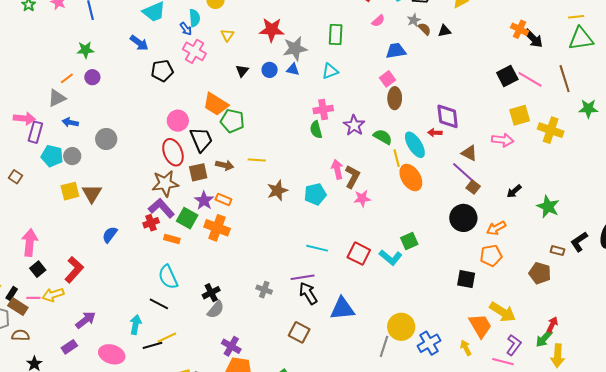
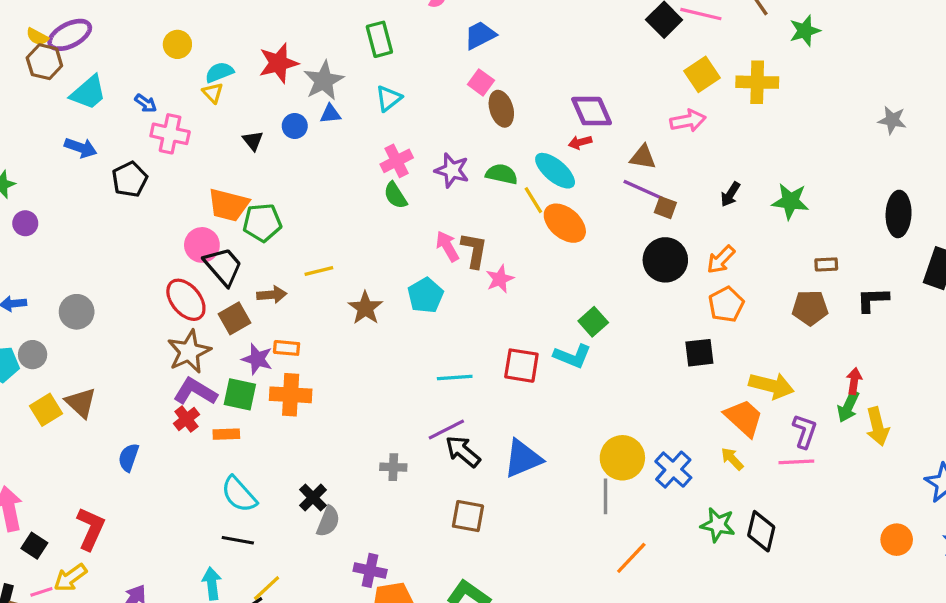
cyan semicircle: (195, 18) -> (219, 72), moved, turned -90
pink circle: (178, 121) -> (202, 245), moved
black L-shape: (579, 242) -> (873, 300), moved, turned 50

